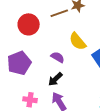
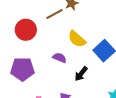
purple pentagon: (19, 63) -> (22, 69), turned 30
black arrow: (55, 79) -> (81, 74), moved

